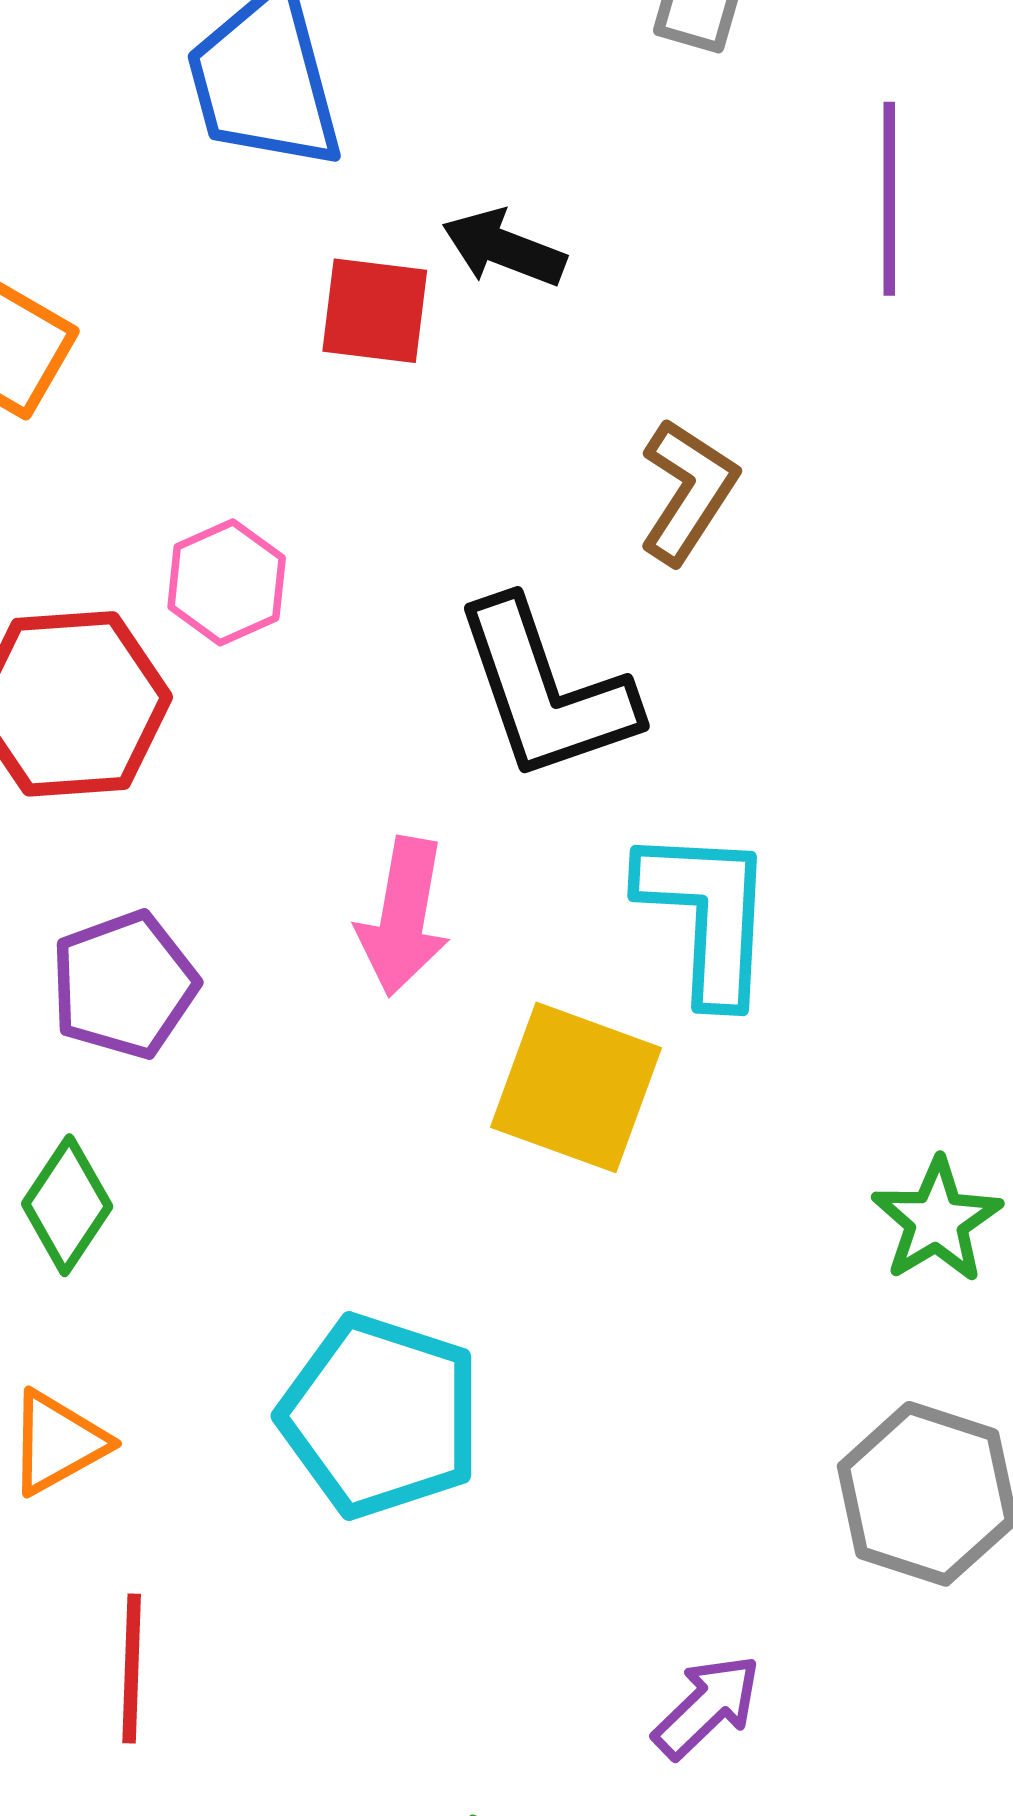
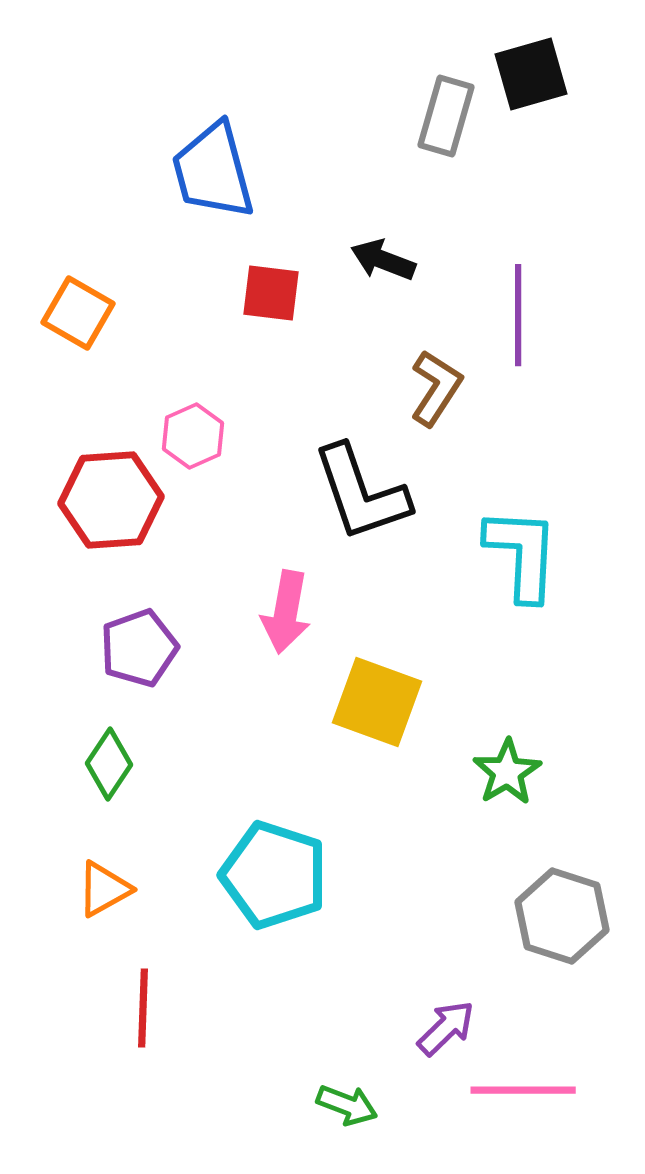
purple line: (889, 199) -> (518, 315), moved
black arrow: (504, 248) -> (383, 260), moved
cyan L-shape: (707, 915) -> (522, 554), moved
green star: (937, 1220) -> (507, 772), moved

